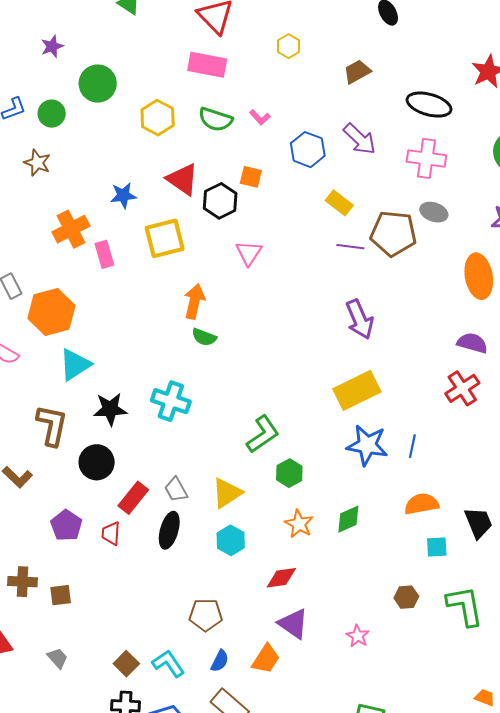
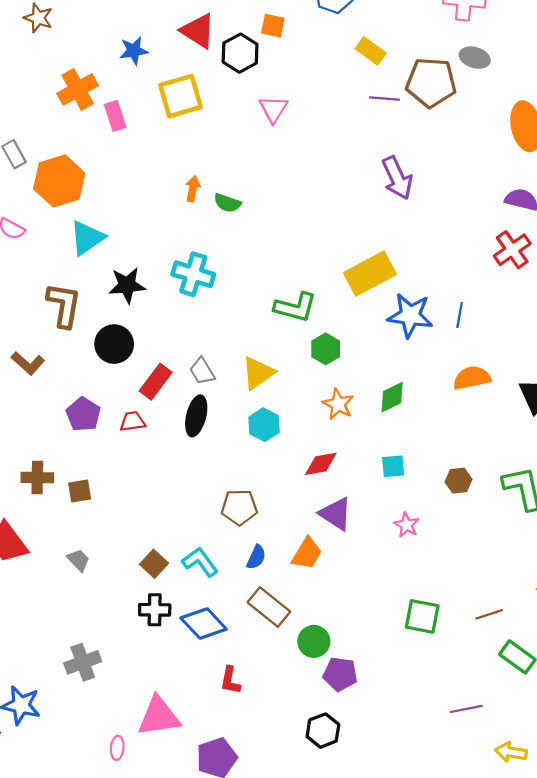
orange arrow: (194, 301) -> (193, 189), moved, size x0.7
yellow rectangle: (357, 390) -> (370, 274), moved
green L-shape: (263, 434) -> (295, 307), turned 51
red trapezoid: (111, 533) -> (132, 421), turned 80
cyan square: (437, 547) -> (393, 466), moved

